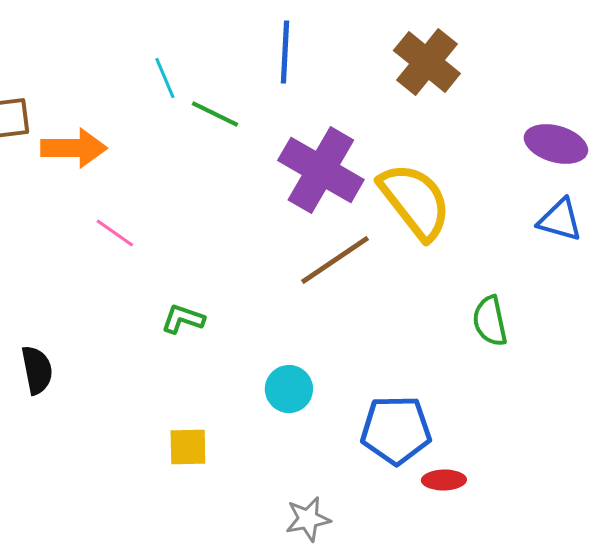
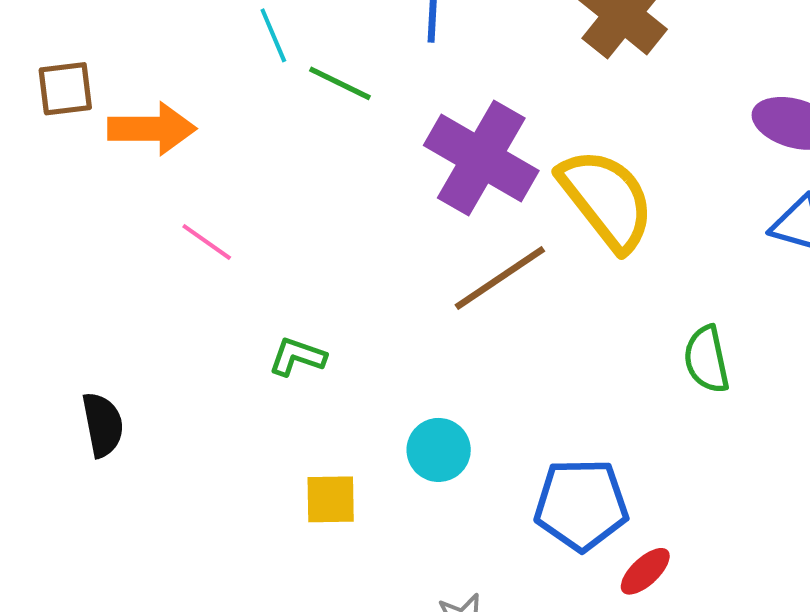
yellow square: (188, 447) -> (331, 499), moved
red ellipse: (444, 480) -> (645, 571), turned -42

